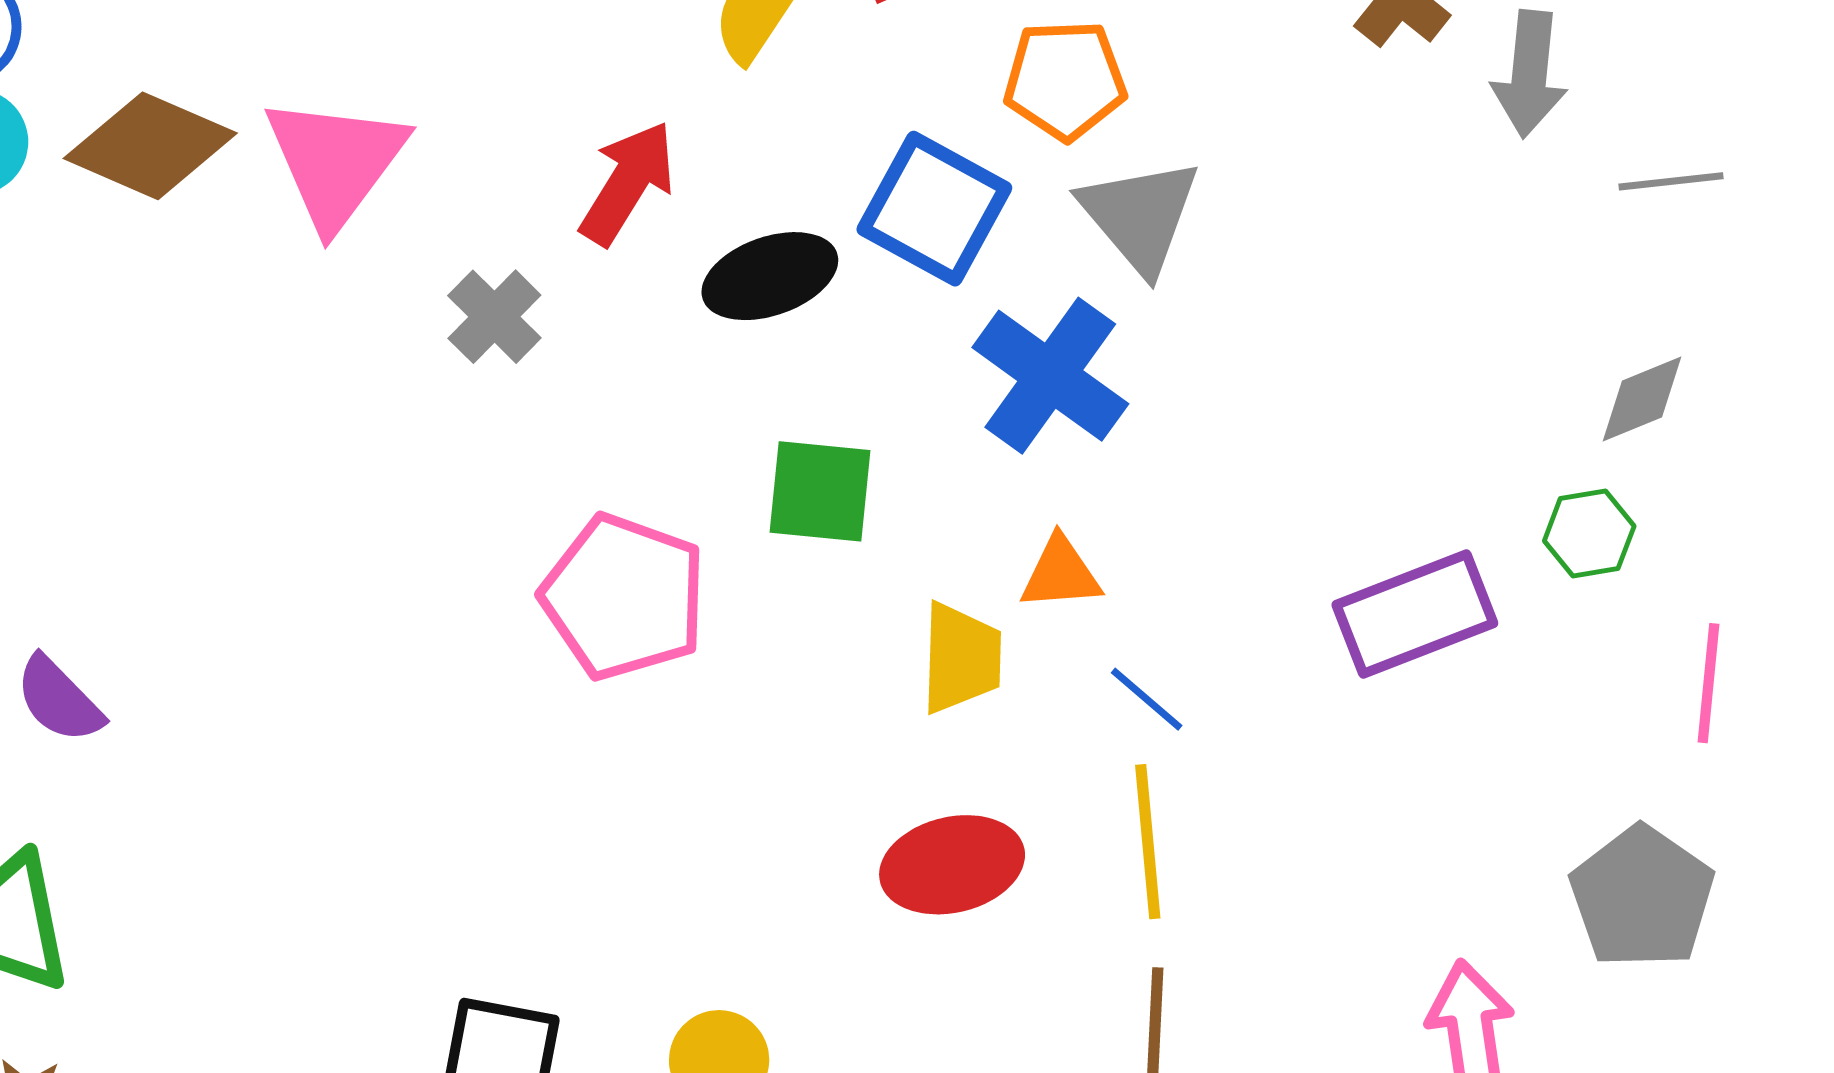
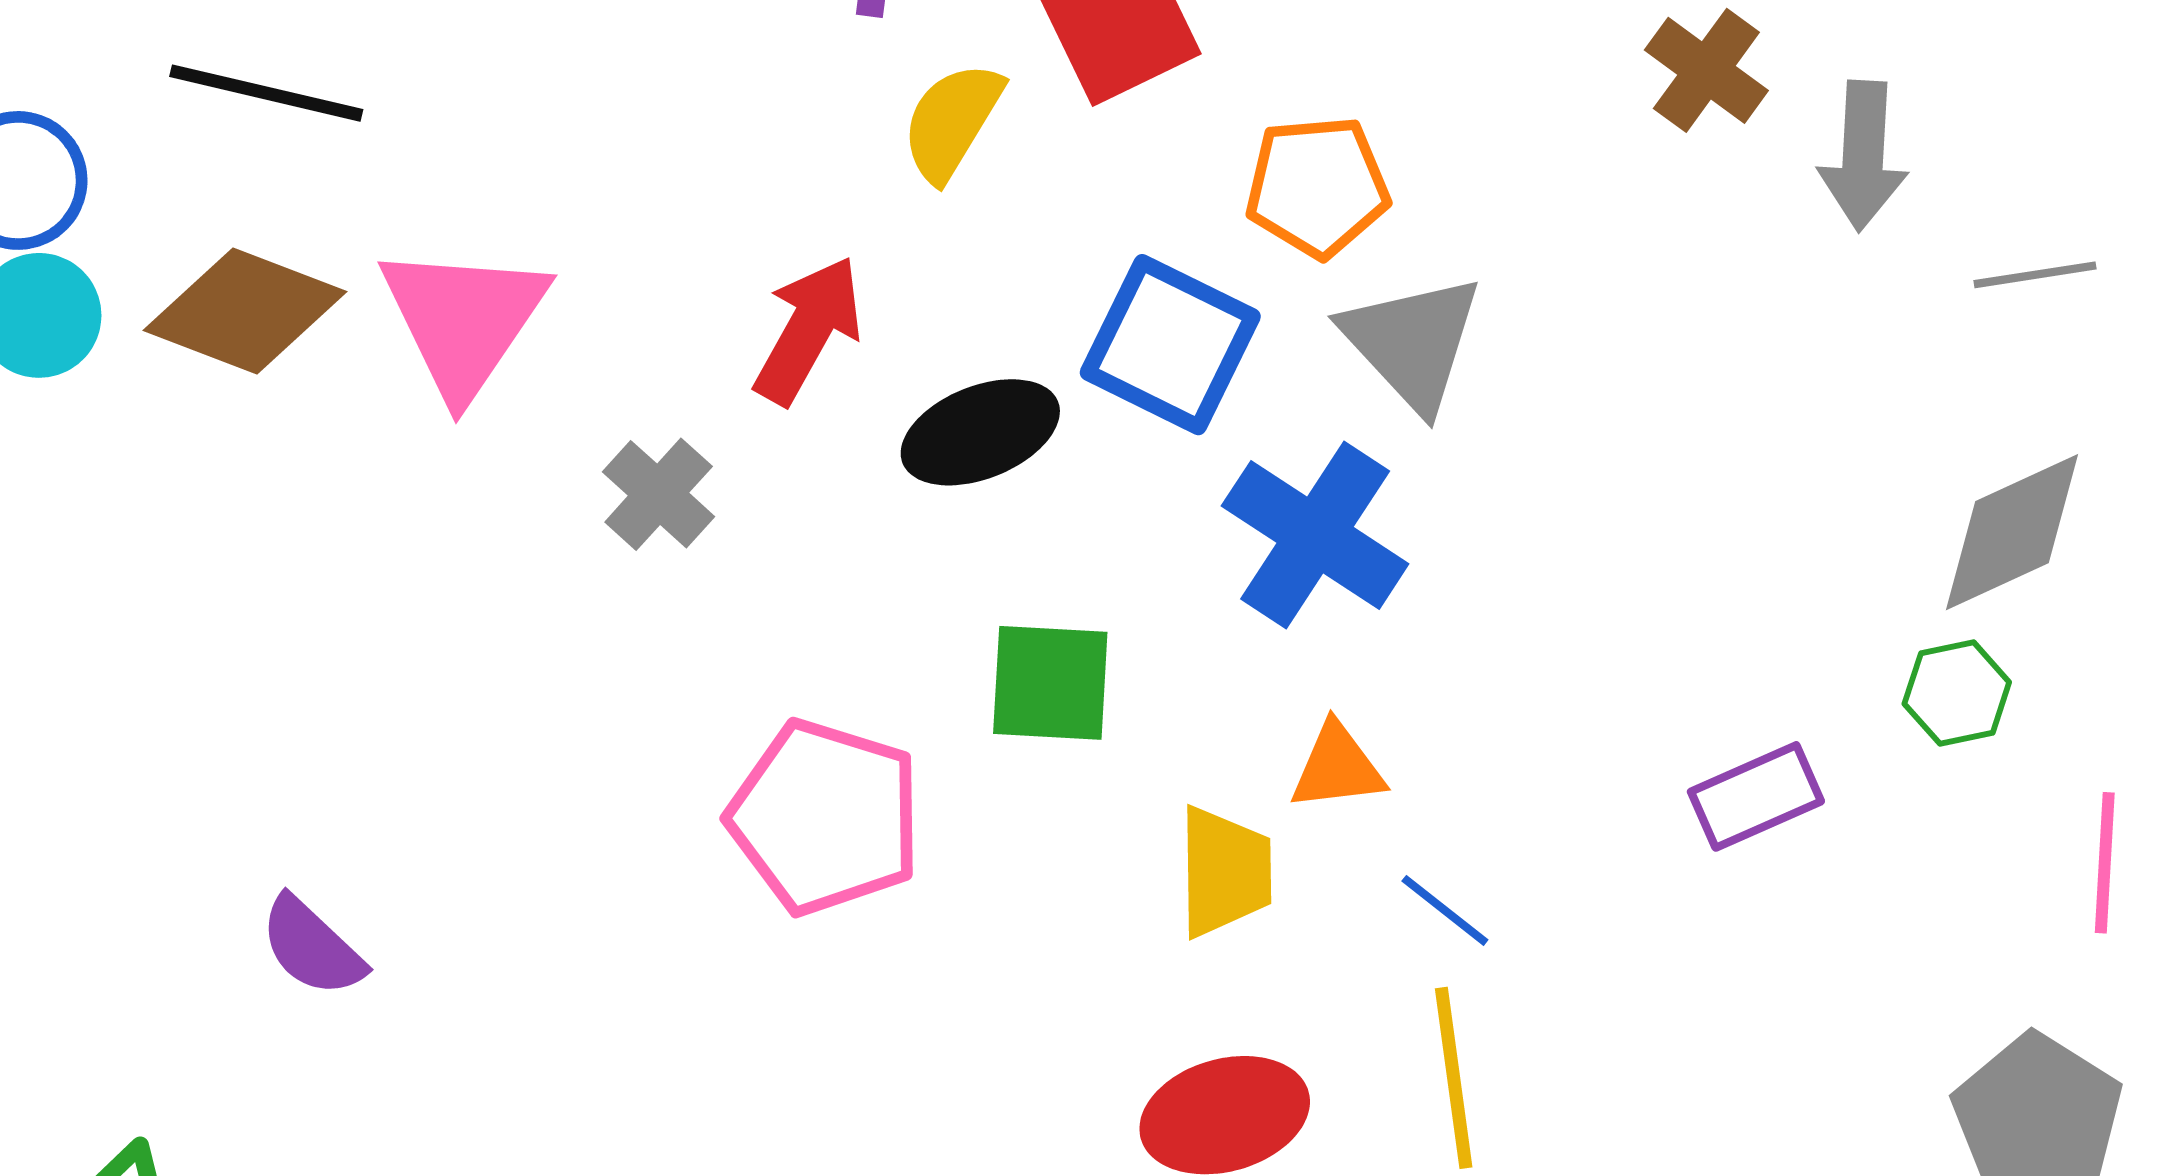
gray diamond: (1642, 399) -> (2012, 532), size x1.5
purple rectangle: (1415, 614) -> (1756, 796), size x0.7
purple semicircle: (59, 700) -> (312, 947), moved

